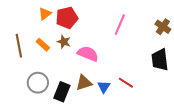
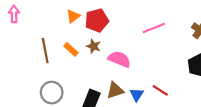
pink line: (120, 25) -> (154, 28), turned 45
gray circle: (38, 83) -> (52, 93), moved

